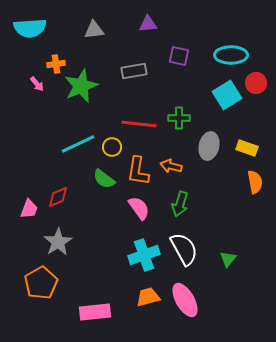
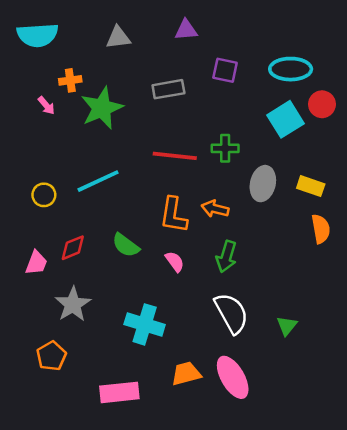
yellow circle: (112, 147) -> (44, 195), moved
green semicircle: (104, 179) -> (126, 245), moved
pink semicircle: (139, 208) -> (175, 262), size x0.7
cyan cross: (144, 255) -> (145, 324), moved, turned 36
orange pentagon: (41, 283) -> (51, 356), size x0.7

